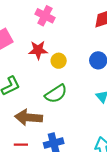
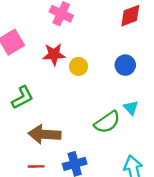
green semicircle: (56, 94) -> (107, 122), moved

